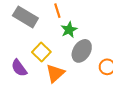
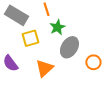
yellow square: (41, 52) -> (30, 38), moved, turned 30

